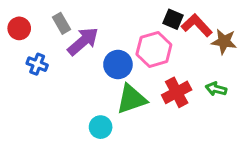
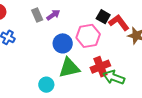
gray rectangle: (62, 23) -> (37, 15), moved
purple arrow: (83, 41) -> (53, 15), moved, size x0.6
green arrow: (216, 89) -> (114, 77), moved, size x1.5

